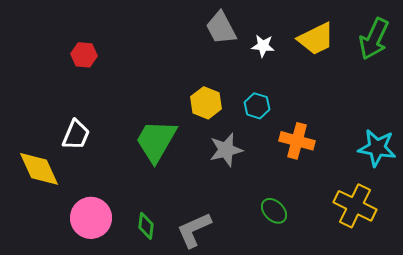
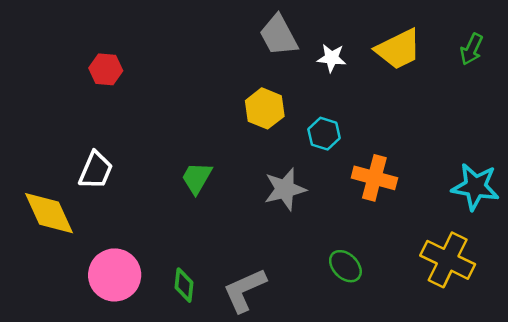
green arrow: (374, 39) -> (472, 49), size x0.6
yellow hexagon: (206, 103) -> (265, 108), moved
green trapezoid: (156, 141) -> (197, 178), size x0.6

